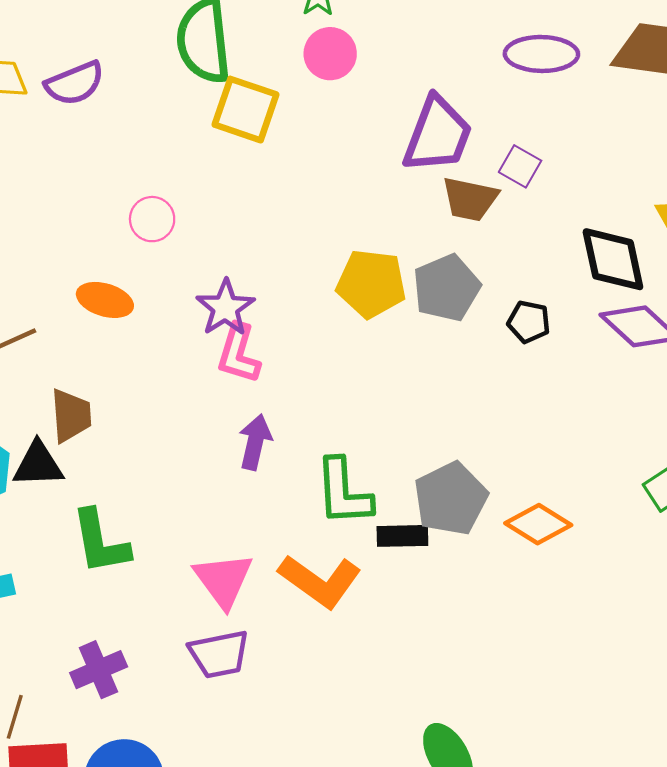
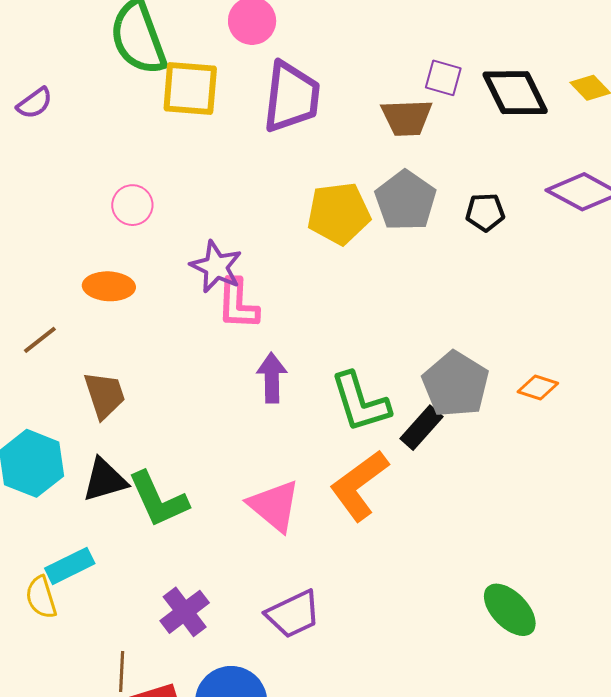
purple semicircle: (75, 83) -> (35, 103), size x0.7
purple trapezoid: (438, 135) -> (291, 97), moved
black diamond: (613, 259) -> (515, 93), moved
black triangle: (38, 464) -> (105, 480), moved
orange diamond: (538, 524) -> (538, 387), size x0.7
black rectangle: (402, 536) -> (422, 428), turned -33
orange L-shape: (320, 581) -> (359, 485), turned 122
purple trapezoid: (219, 654) -> (293, 614), moved

